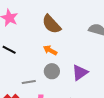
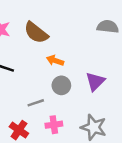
brown semicircle: (51, 24) -> (36, 33), moved

